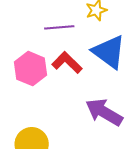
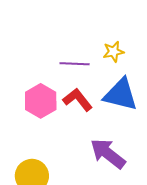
blue triangle: (109, 52) -> (121, 95), turned -30

